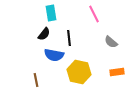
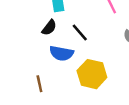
black line: (69, 38) -> (80, 33), turned -35

